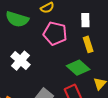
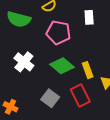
yellow rectangle: (88, 44) -> (88, 70), moved
green diamond: (78, 68) -> (62, 66), moved

